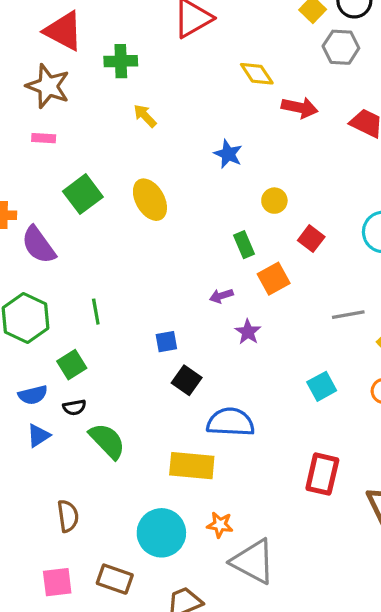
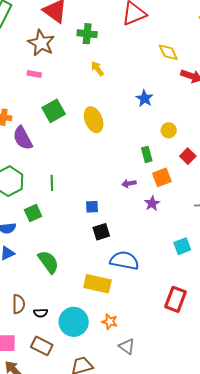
purple star: (248, 332) -> (152, 203), moved
black square: (187, 380) -> (101, 232), turned 30
black semicircle: (74, 407) -> (41, 313), moved
gray triangle: (253, 562) -> (127, 347), size x0.6

